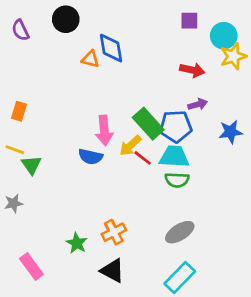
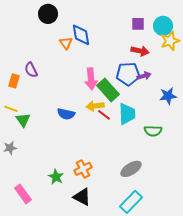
purple square: (189, 21) -> (138, 24), moved
purple semicircle: (20, 30) -> (31, 70), moved
orange triangle: (90, 59) -> (66, 43), turned 40
blue pentagon: (176, 126) -> (128, 74), moved
pink arrow: (104, 131) -> (91, 79), moved
yellow arrow: (130, 146) -> (95, 106), turned 36
cyan trapezoid: (174, 157) -> (127, 114), turned 85
green semicircle: (177, 180) -> (153, 131), moved

